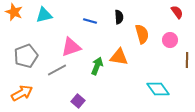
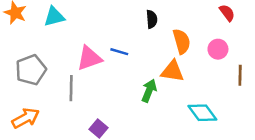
blue line: (90, 21) -> (119, 52), moved
orange triangle: (119, 57) -> (172, 71), moved
green arrow: (97, 66) -> (149, 91), moved
gray line: (57, 70) -> (71, 88), turned -60

